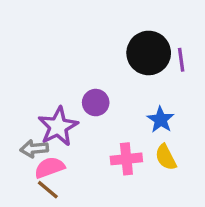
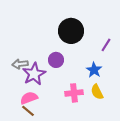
black circle: (149, 53) -> (71, 31), moved
purple line: (181, 60) -> (106, 45), moved, turned 40
gray arrow: (34, 149) -> (20, 64), moved

